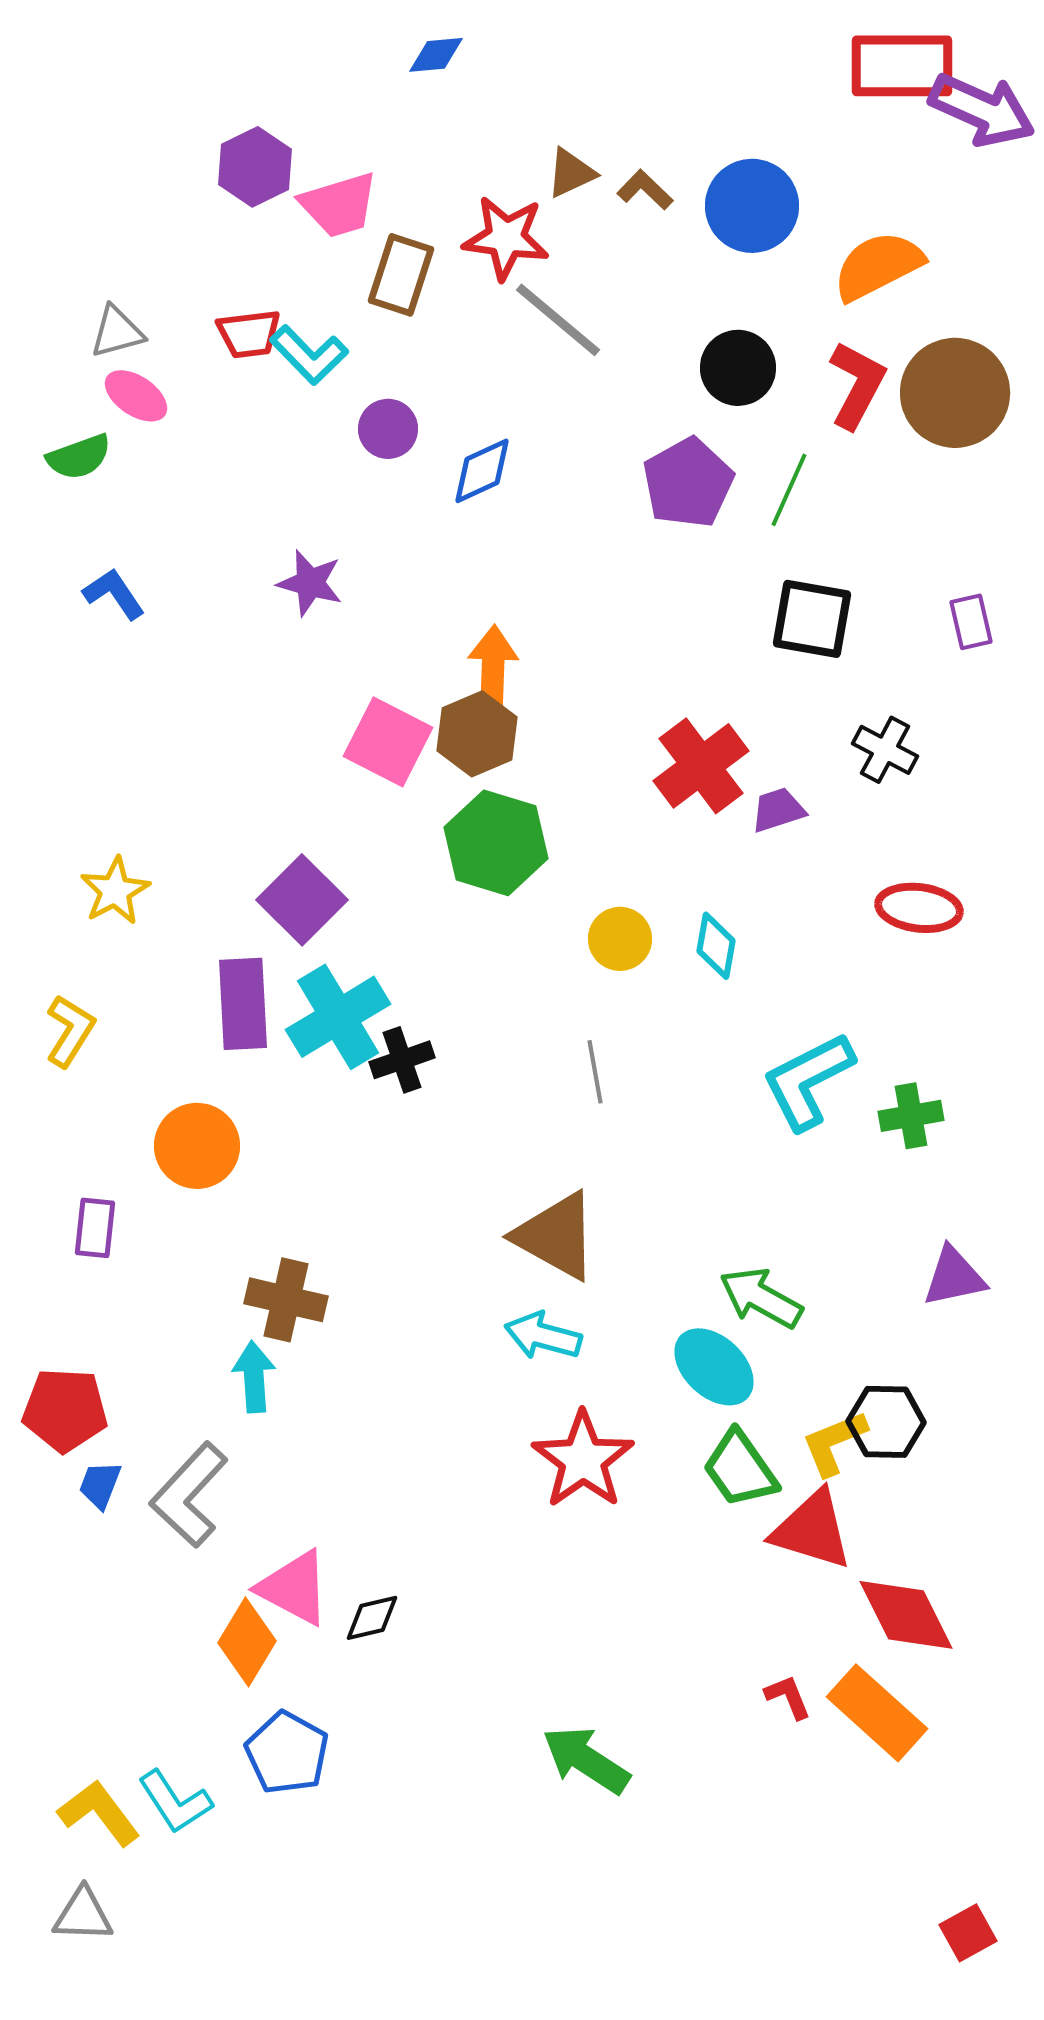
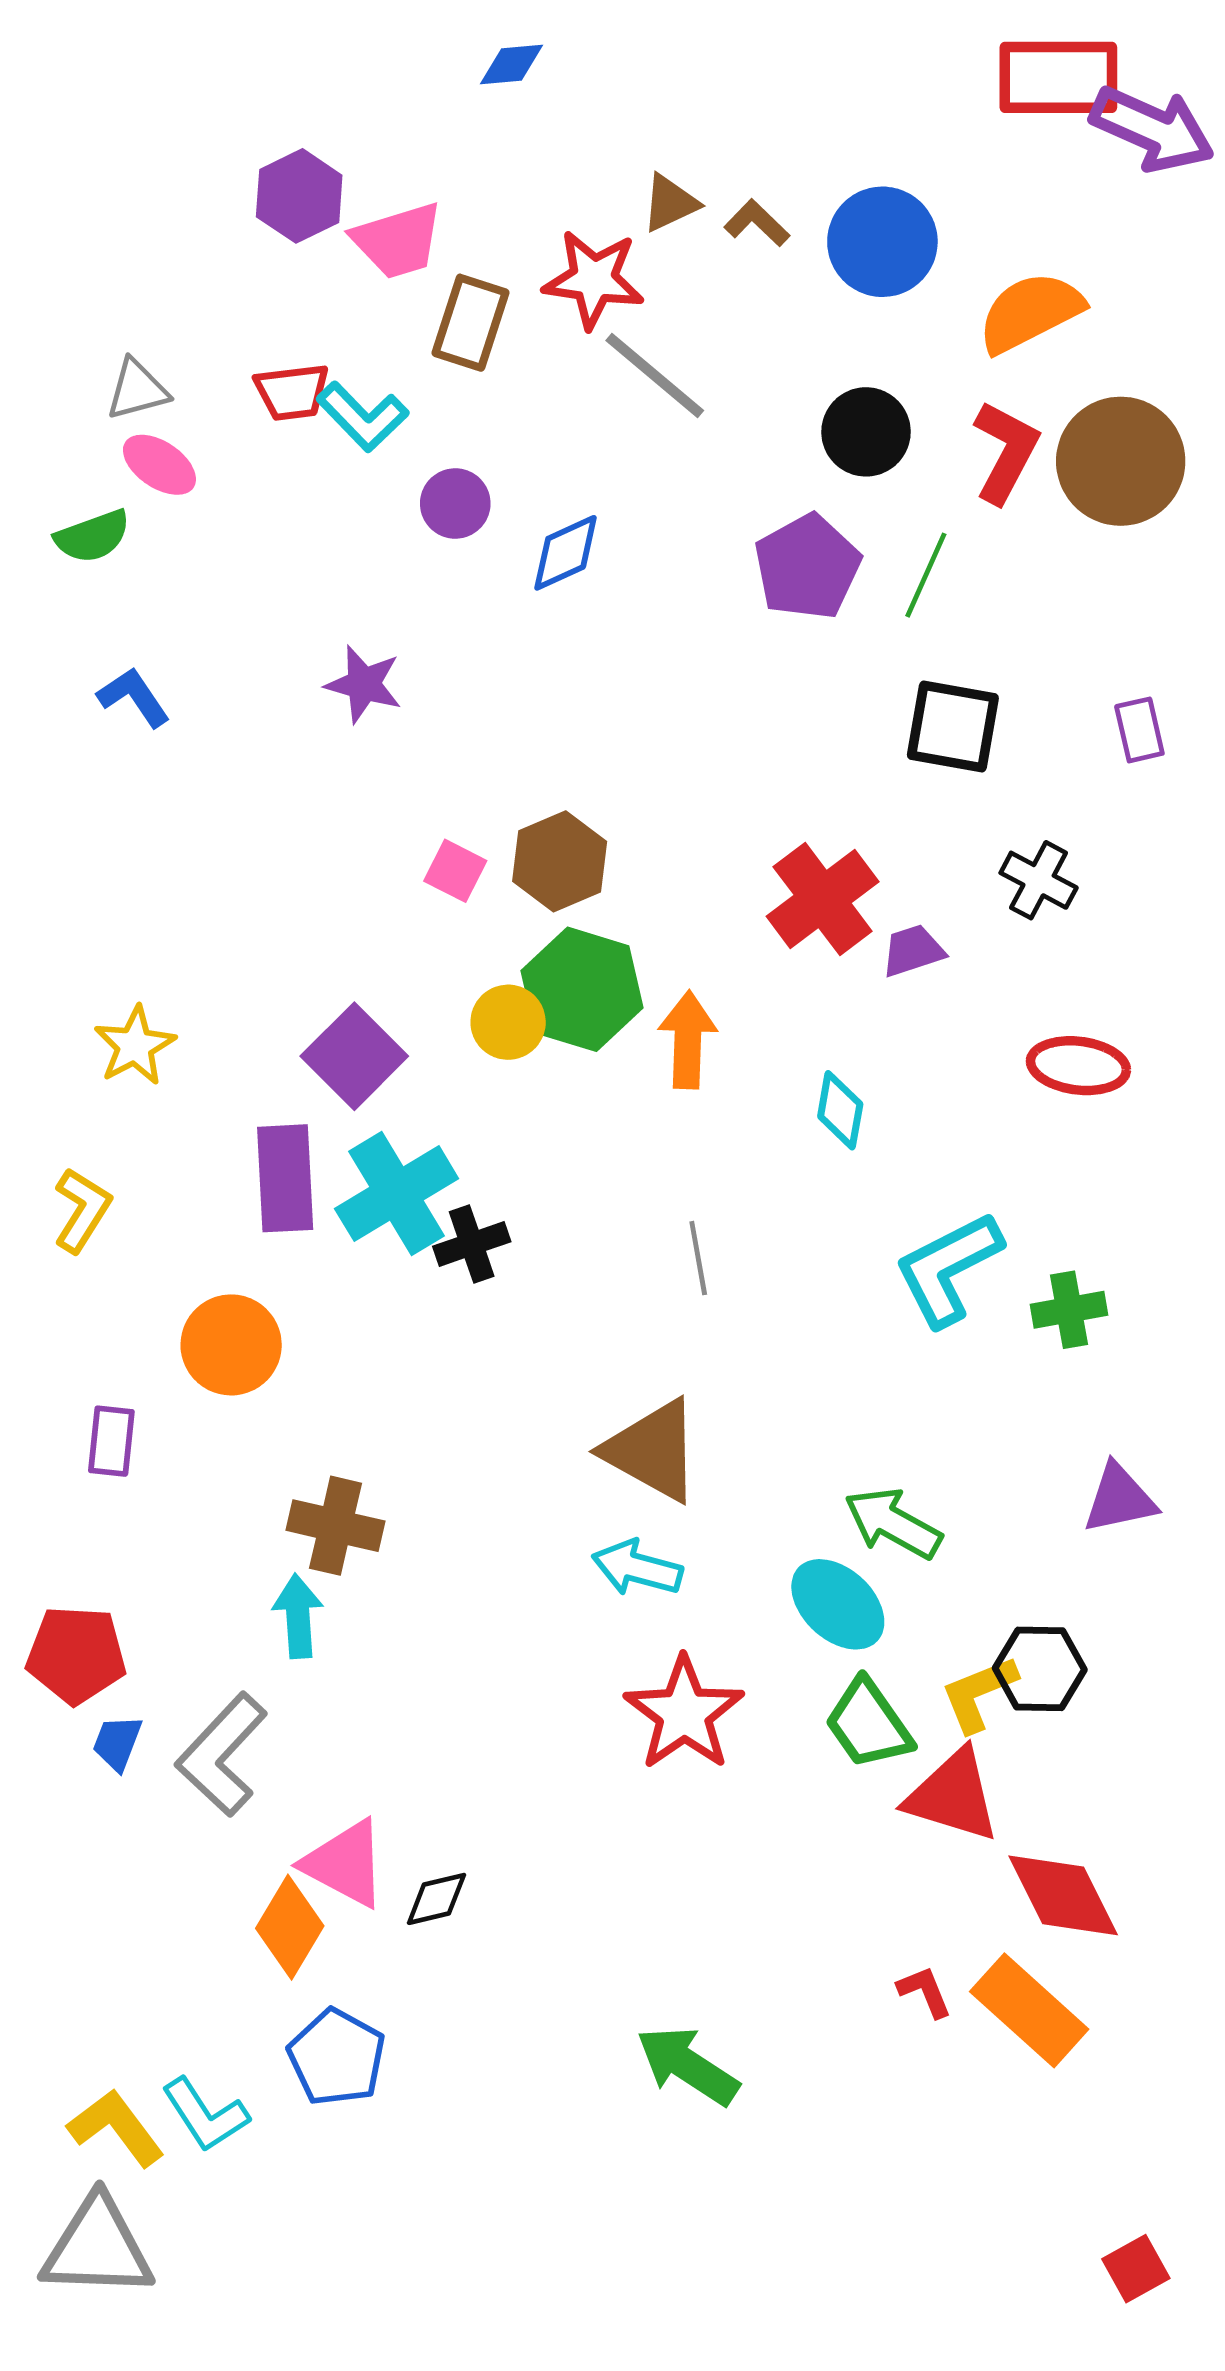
orange arrow: (493, 667) -> (688, 1040), moved
pink square: (388, 742) -> (455, 871), size x0.6
yellow circle: (620, 939) -> (508, 1022), moved
gray triangle: (83, 1915) -> (97, 2247), size x1.6

